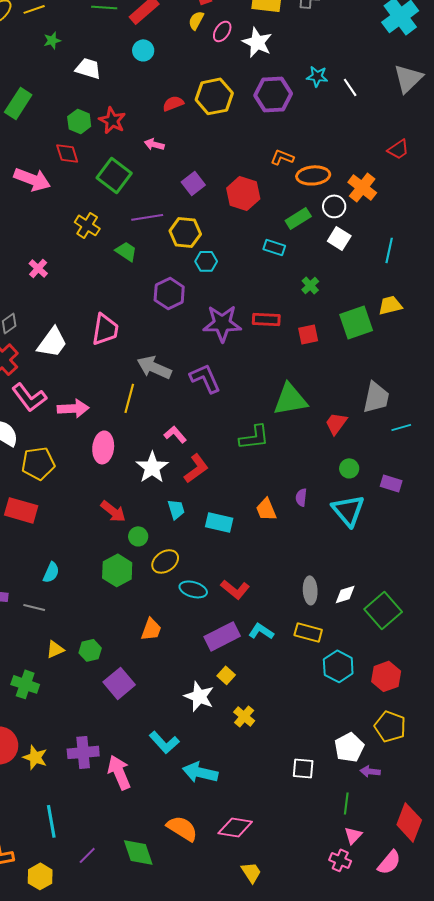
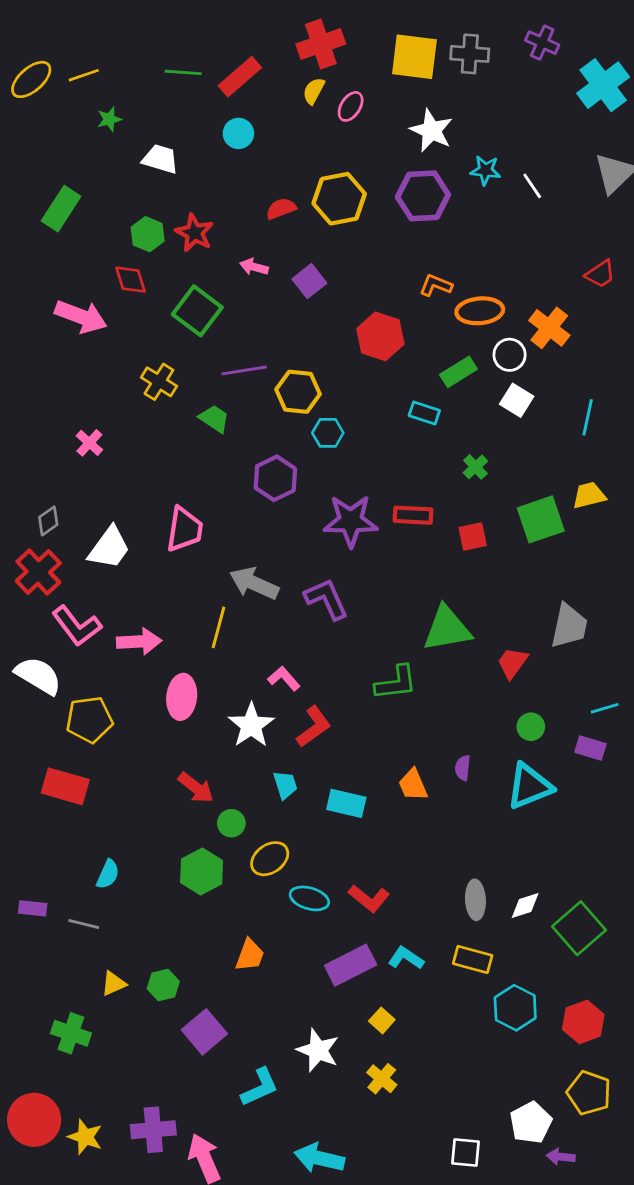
white star: (257, 42) -> (431, 131), moved
purple square: (193, 183) -> (309, 281), moved
cyan line: (401, 427) -> (605, 708), moved
cyan triangle: (348, 510) -> (529, 786), turned 48
yellow square: (226, 675) -> (382, 1020), moved
cyan L-shape: (164, 742) -> (260, 1087), moved, turned -72

